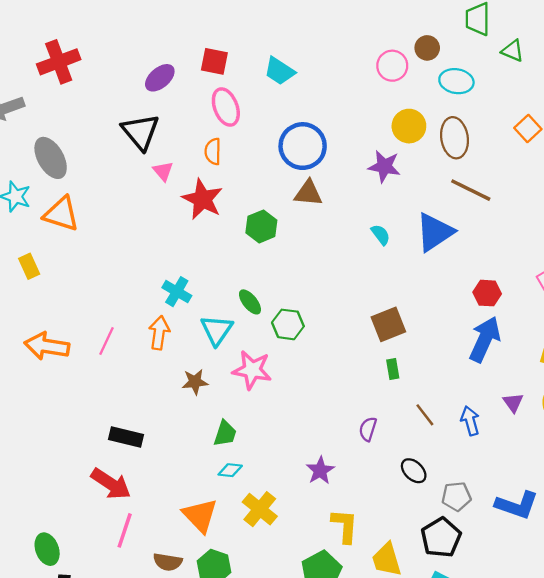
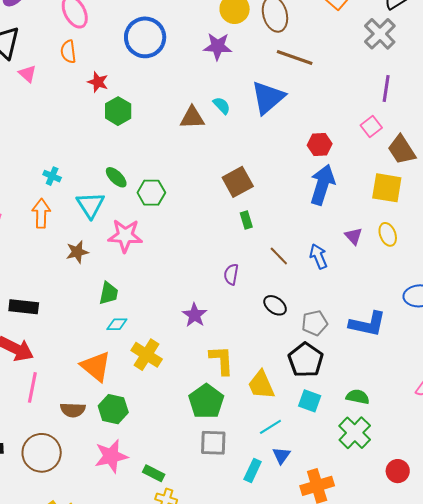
brown triangle: (308, 193) -> (192, 118), moved
red star: (202, 199) -> (98, 82), moved, size x0.6
cyan cross: (177, 292) -> (52, 176), size x0.7

